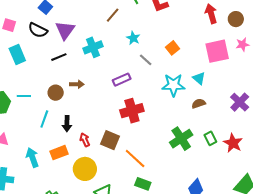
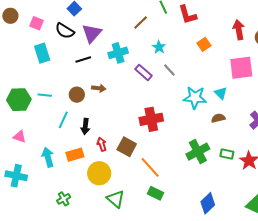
orange square: (173, 48) -> (204, 44), moved
purple rectangle: (122, 80) -> (143, 72), moved, turned 60
green rectangle: (210, 138) -> (227, 154), turned -56

